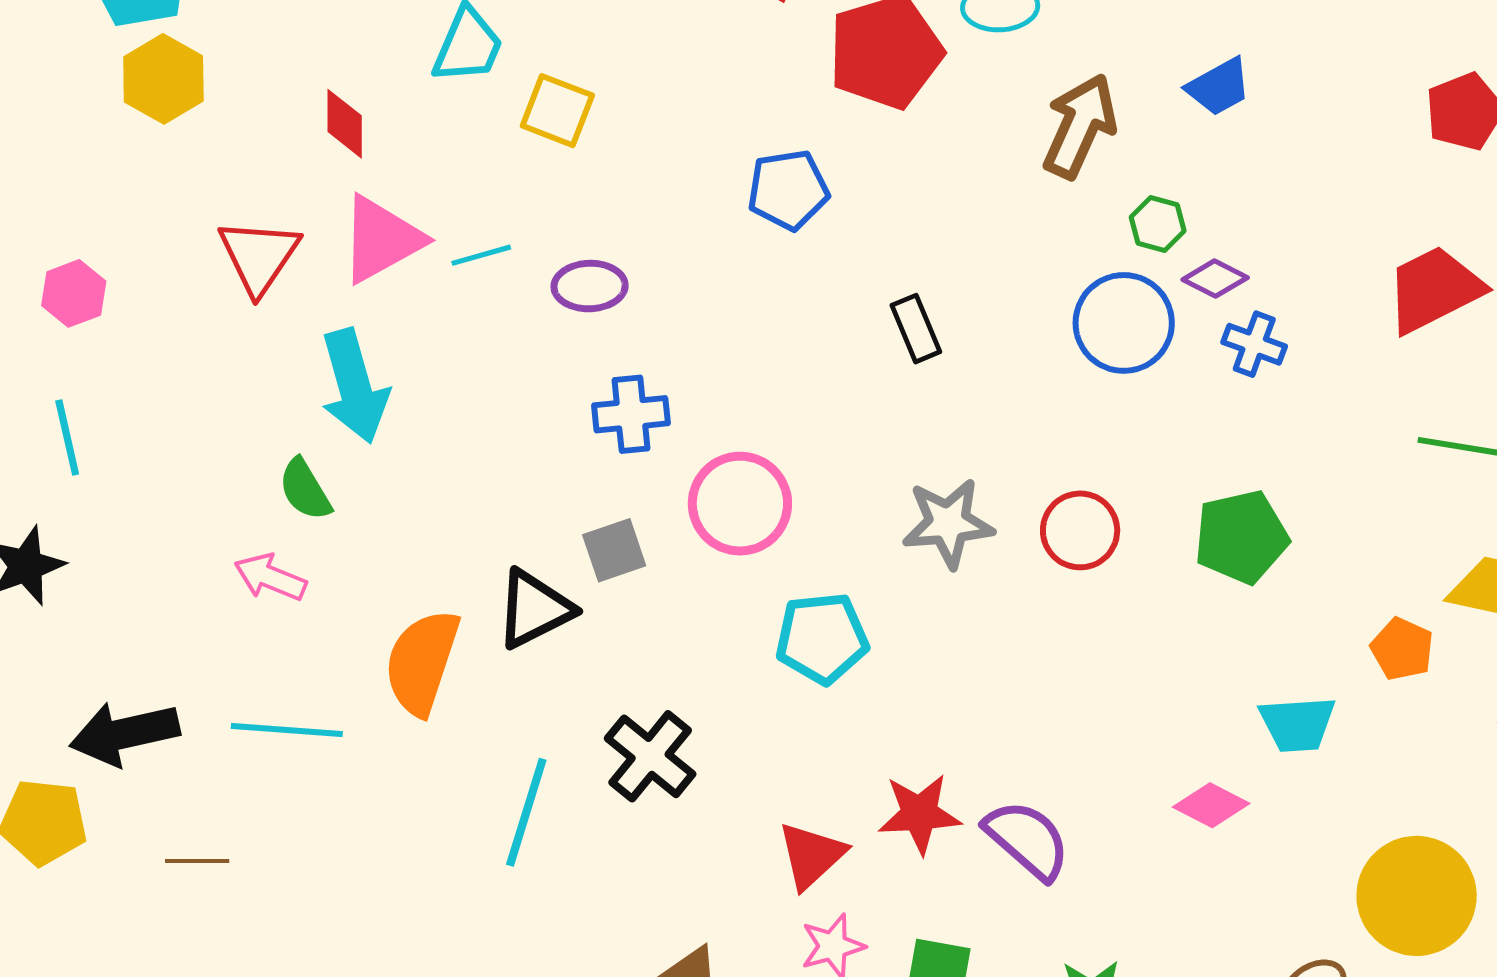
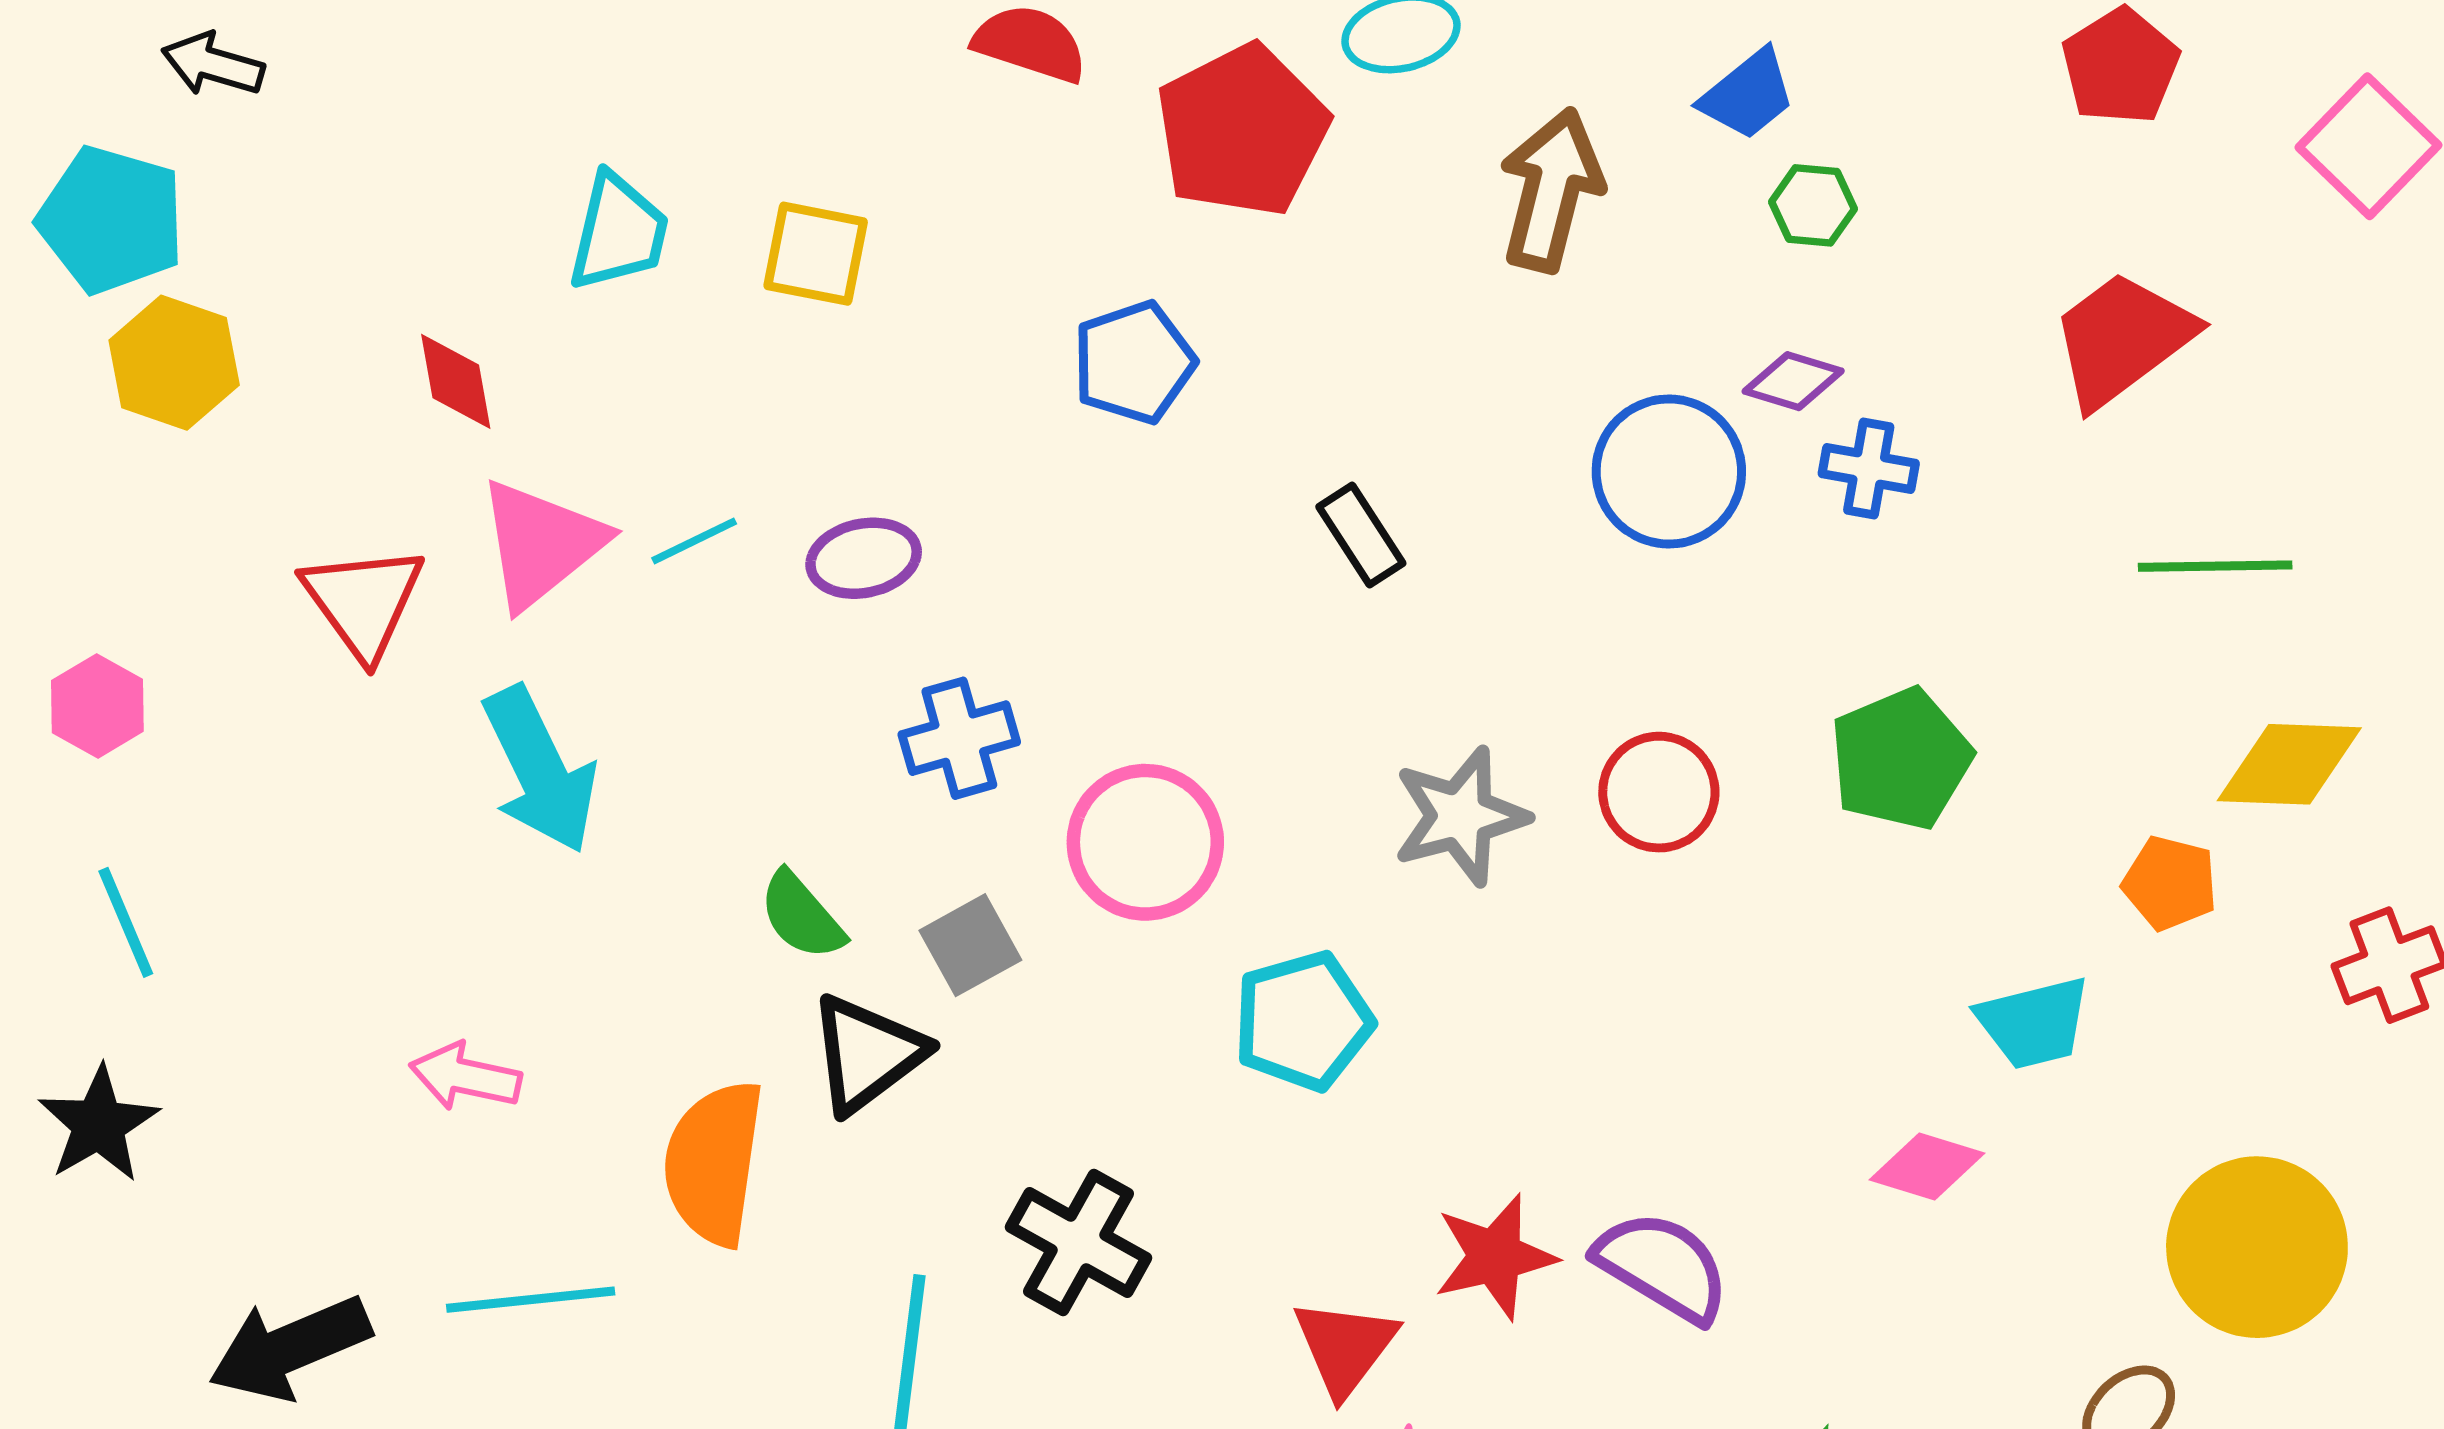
yellow square: (557, 111) -> (816, 254), moved
green hexagon: (1158, 224) -> (1813, 205), moved
green semicircle: (305, 489) -> (802, 916), moved

